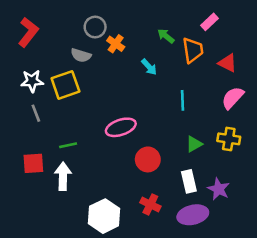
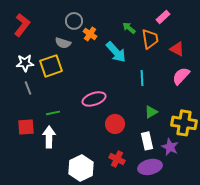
cyan arrow: (149, 67) -> (116, 52), size x1.6
yellow cross: (229, 139) -> (184, 123), moved, size x1.4

